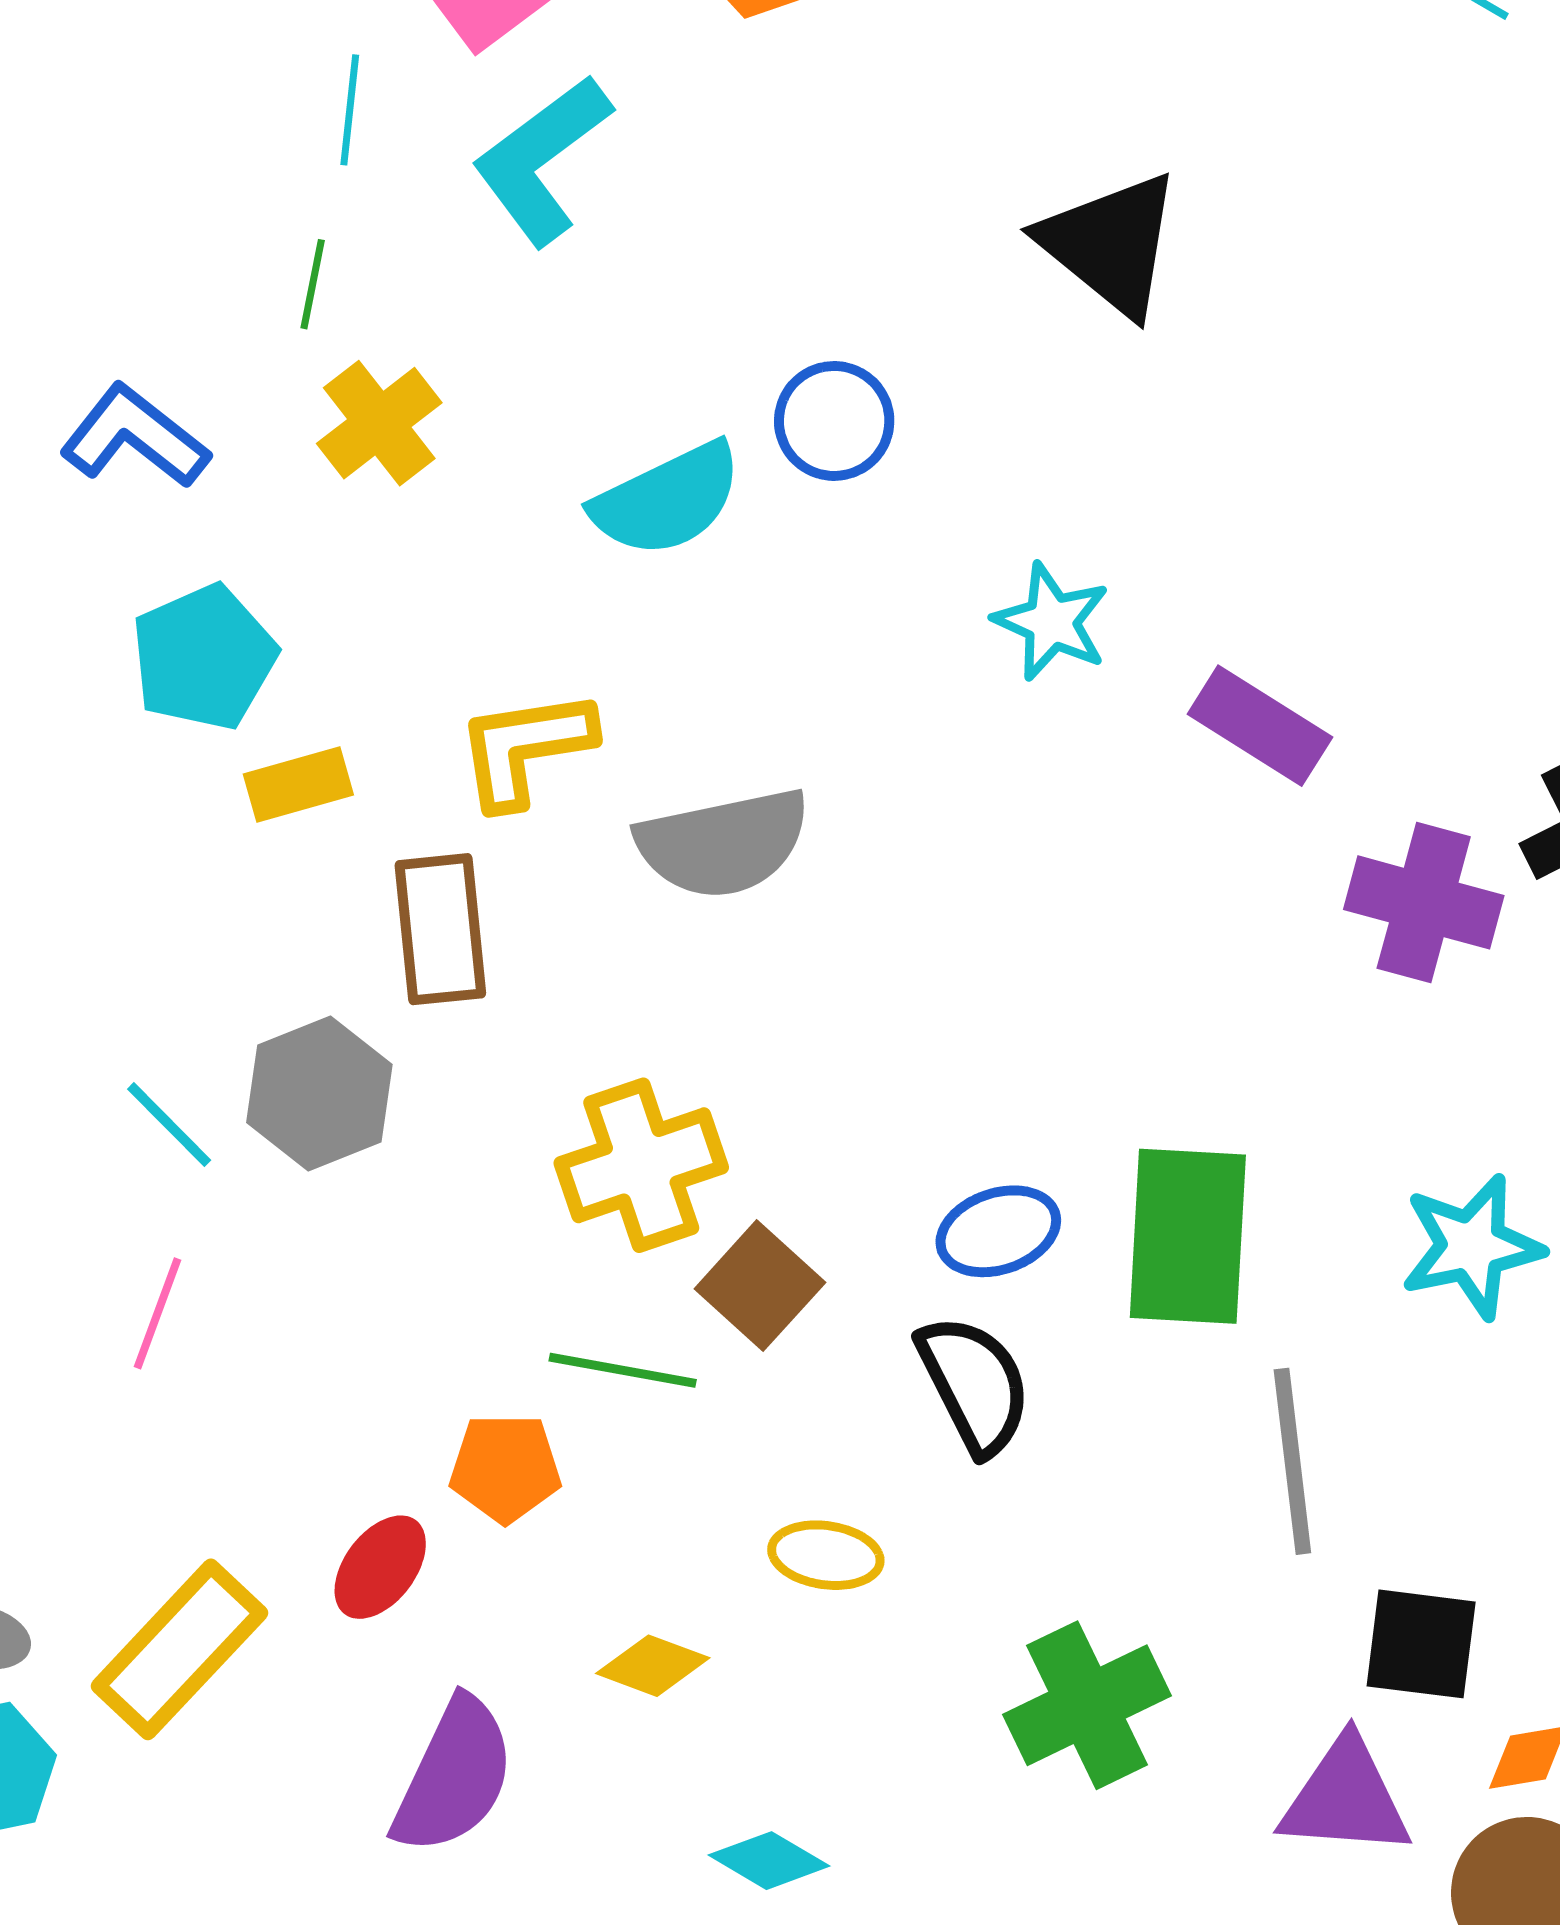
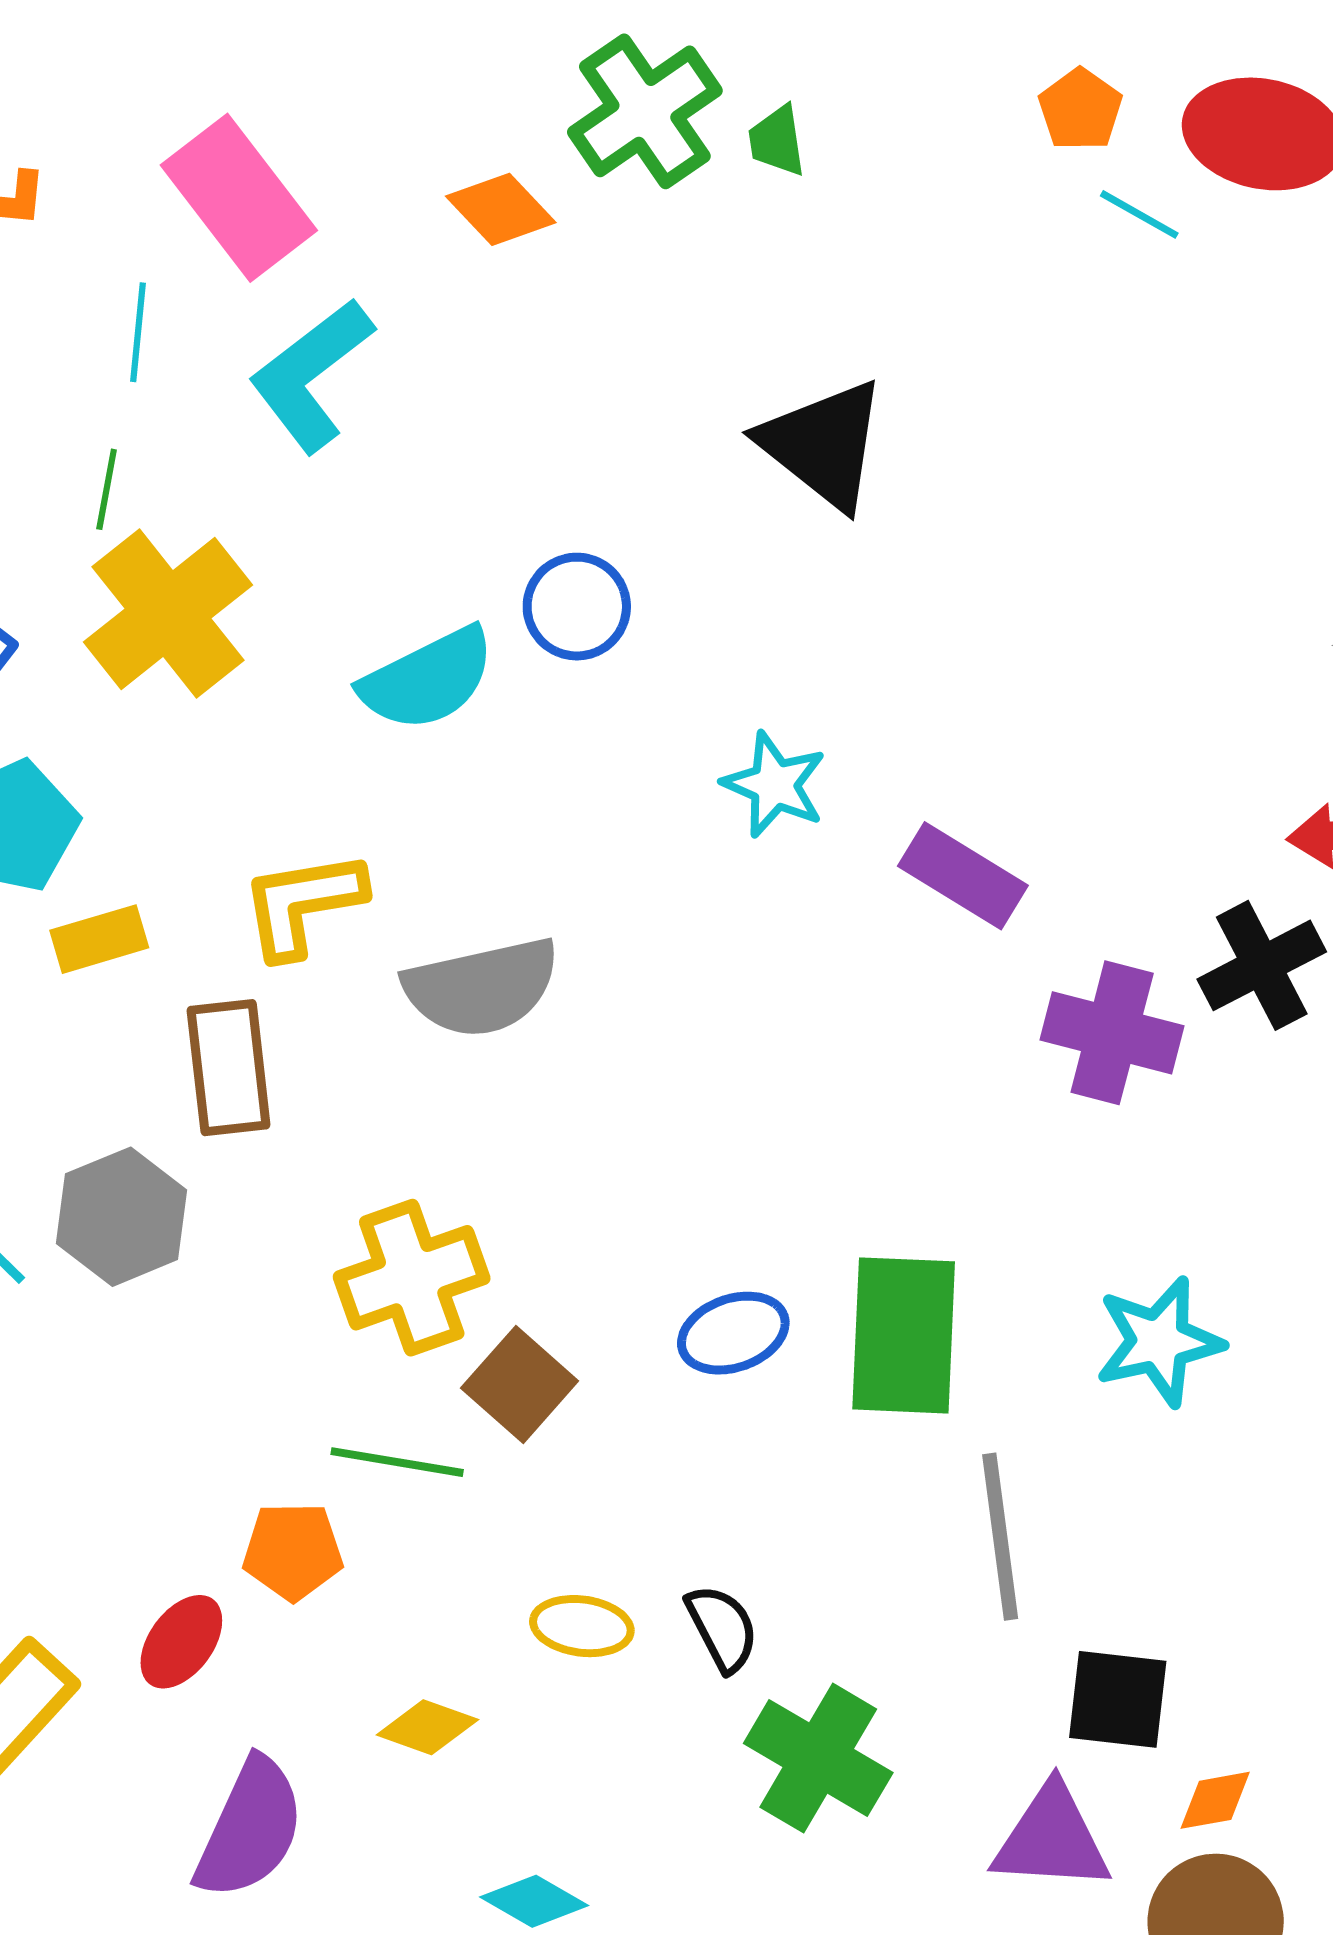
yellow cross: (379, 423) -> (168, 613), size x1.5
black semicircle: (974, 1384) -> (722, 1628), moved, size x0.7
green cross: (1087, 1705) -> (818, 1758), turned -33

